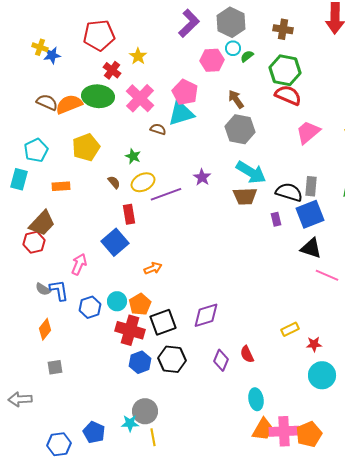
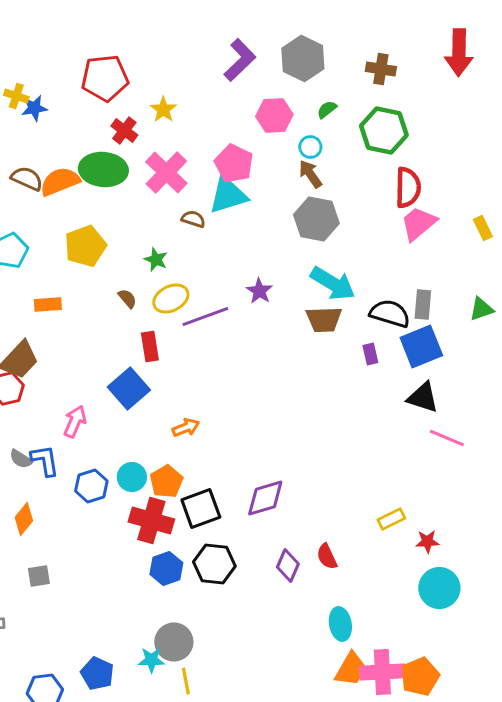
cyan circle: (233, 48) -> (310, 147), moved
red semicircle: (288, 95) -> (408, 188), moved, turned 68

